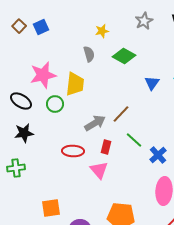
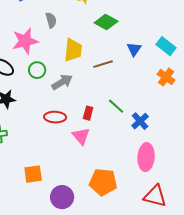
gray semicircle: (89, 54) -> (51, 20), moved
yellow trapezoid: (75, 84) -> (73, 50), moved
brown line: (121, 114) -> (103, 64), moved, turned 30
gray arrow: (95, 123) -> (62, 82), moved

